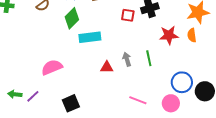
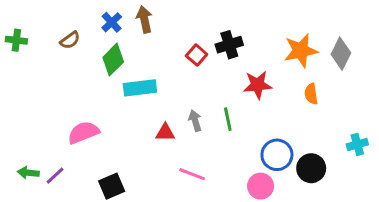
red square: (128, 15) -> (197, 55), turned 32
orange semicircle: (192, 35) -> (311, 94), moved
pink line: (138, 100) -> (192, 174), moved

